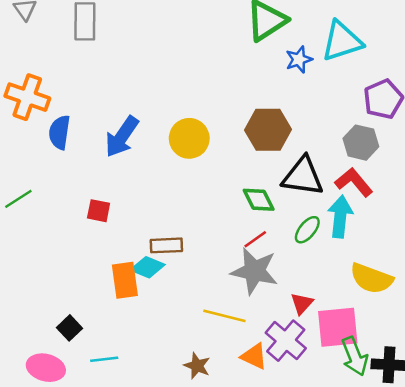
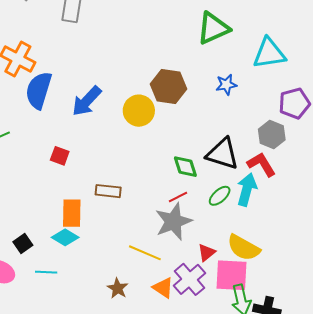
blue star: (299, 59) -> (226, 85), moved
brown hexagon: (268, 130) -> (168, 87), moved
blue semicircle: (59, 132) -> (39, 90), size x1.4
cyan diamond: (148, 267) -> (65, 237), moved
gray star: (254, 271) -> (174, 222), turned 30
yellow semicircle: (371, 278) -> (244, 248), moved

